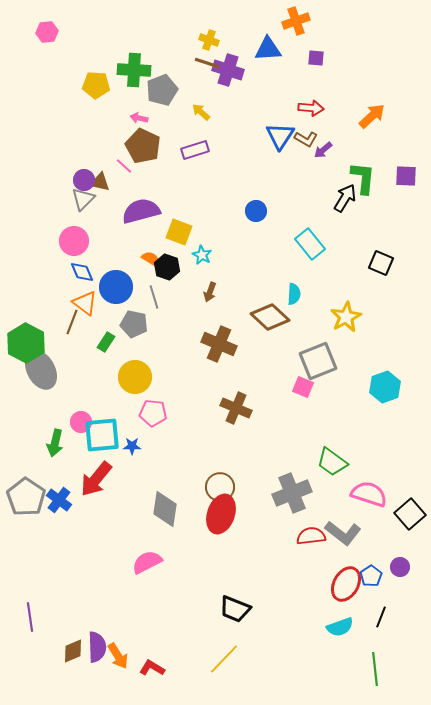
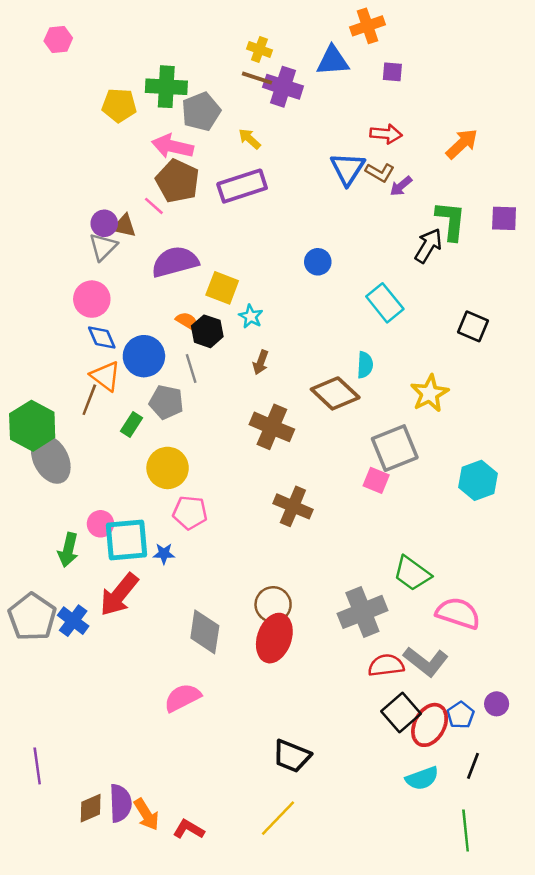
pink arrow: (139, 118) -> (173, 146), size x1.8
purple rectangle: (195, 150) -> (242, 186), size x1.4
black square: (410, 514) -> (401, 713), moved

